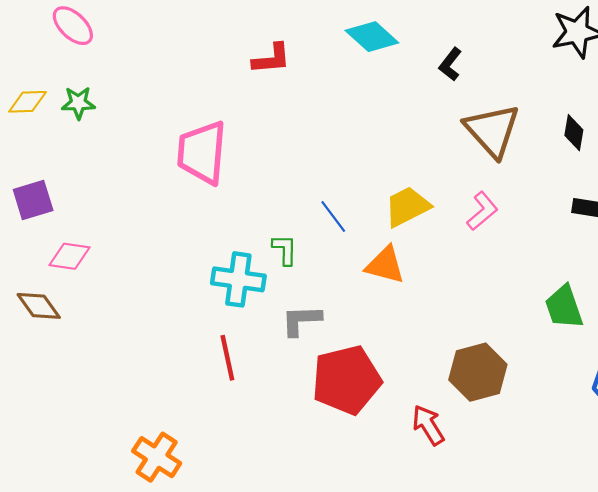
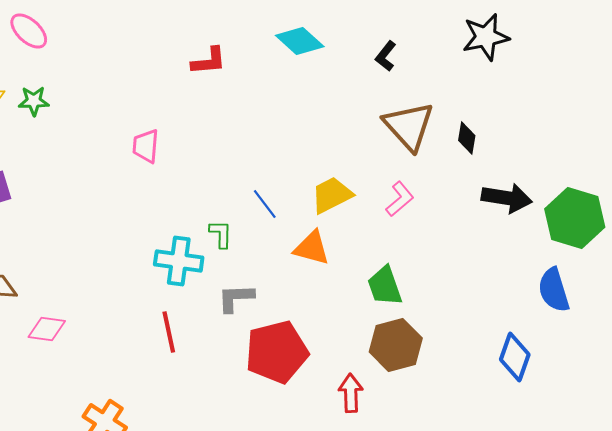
black L-shape: (450, 64) -> (386, 56), moved
black diamond: (574, 133) -> (467, 138), moved
pink trapezoid: (202, 153) -> (146, 146), size x0.6
pink diamond: (70, 256) -> (47, 329), moved
green trapezoid: (564, 307) -> (385, 286), moved
red arrow: (428, 425) -> (351, 393), turned 30

